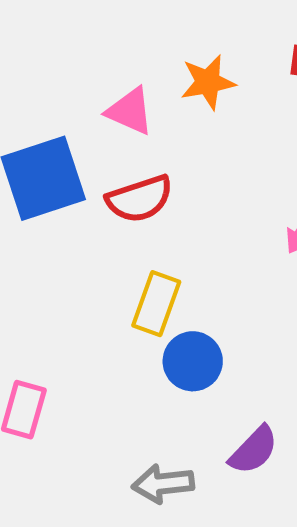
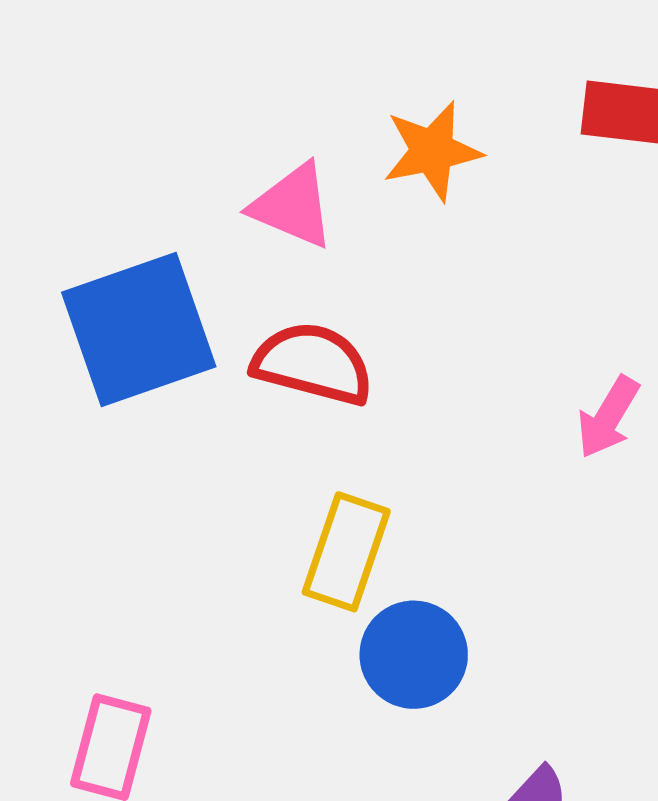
red semicircle: (140, 199) -> (313, 364), turned -146

